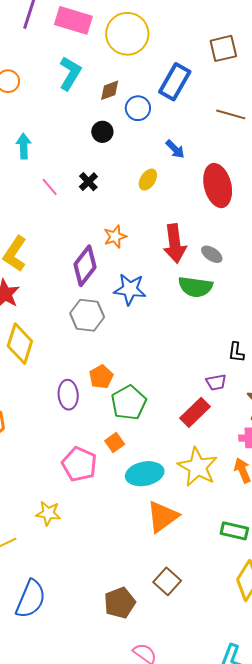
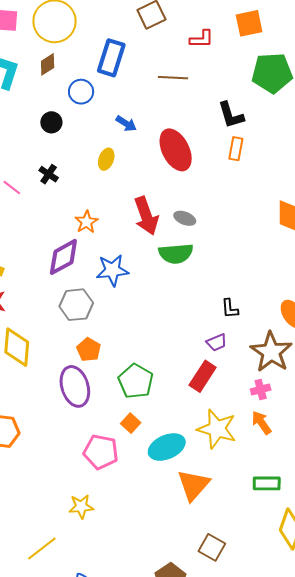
brown diamond: (110, 90) -> (48, 64), moved
purple diamond: (85, 266) -> (63, 257), turned 36
orange pentagon: (101, 377) -> (89, 350), moved
purple ellipse: (68, 395) -> (75, 386), size x1.4

